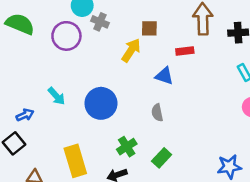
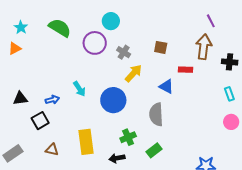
gray cross: (100, 22) -> (124, 52), moved
yellow arrow: (131, 50) -> (133, 73), moved
gray semicircle: (157, 113) -> (156, 114), size x1.6

